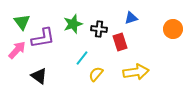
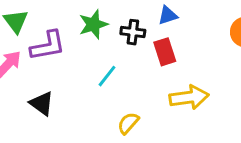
blue triangle: (131, 18) -> (168, 15), moved
yellow semicircle: (96, 74) -> (128, 123), moved

